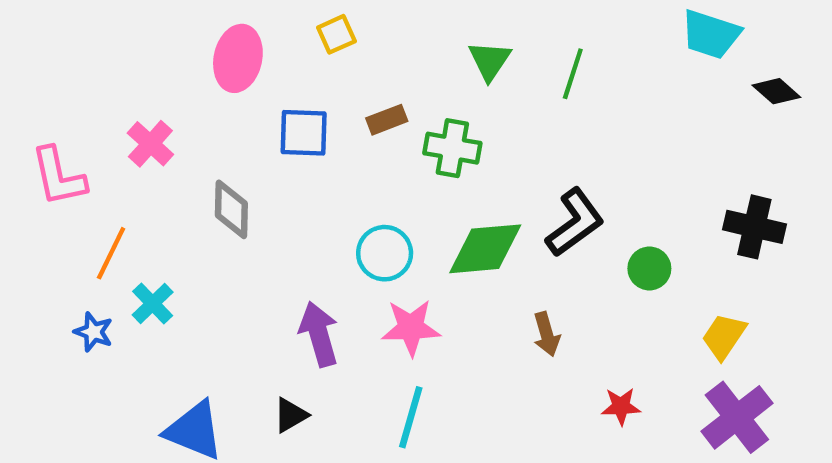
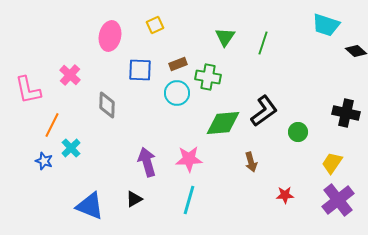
cyan circle: (385, 253) -> (177, 93), moved

